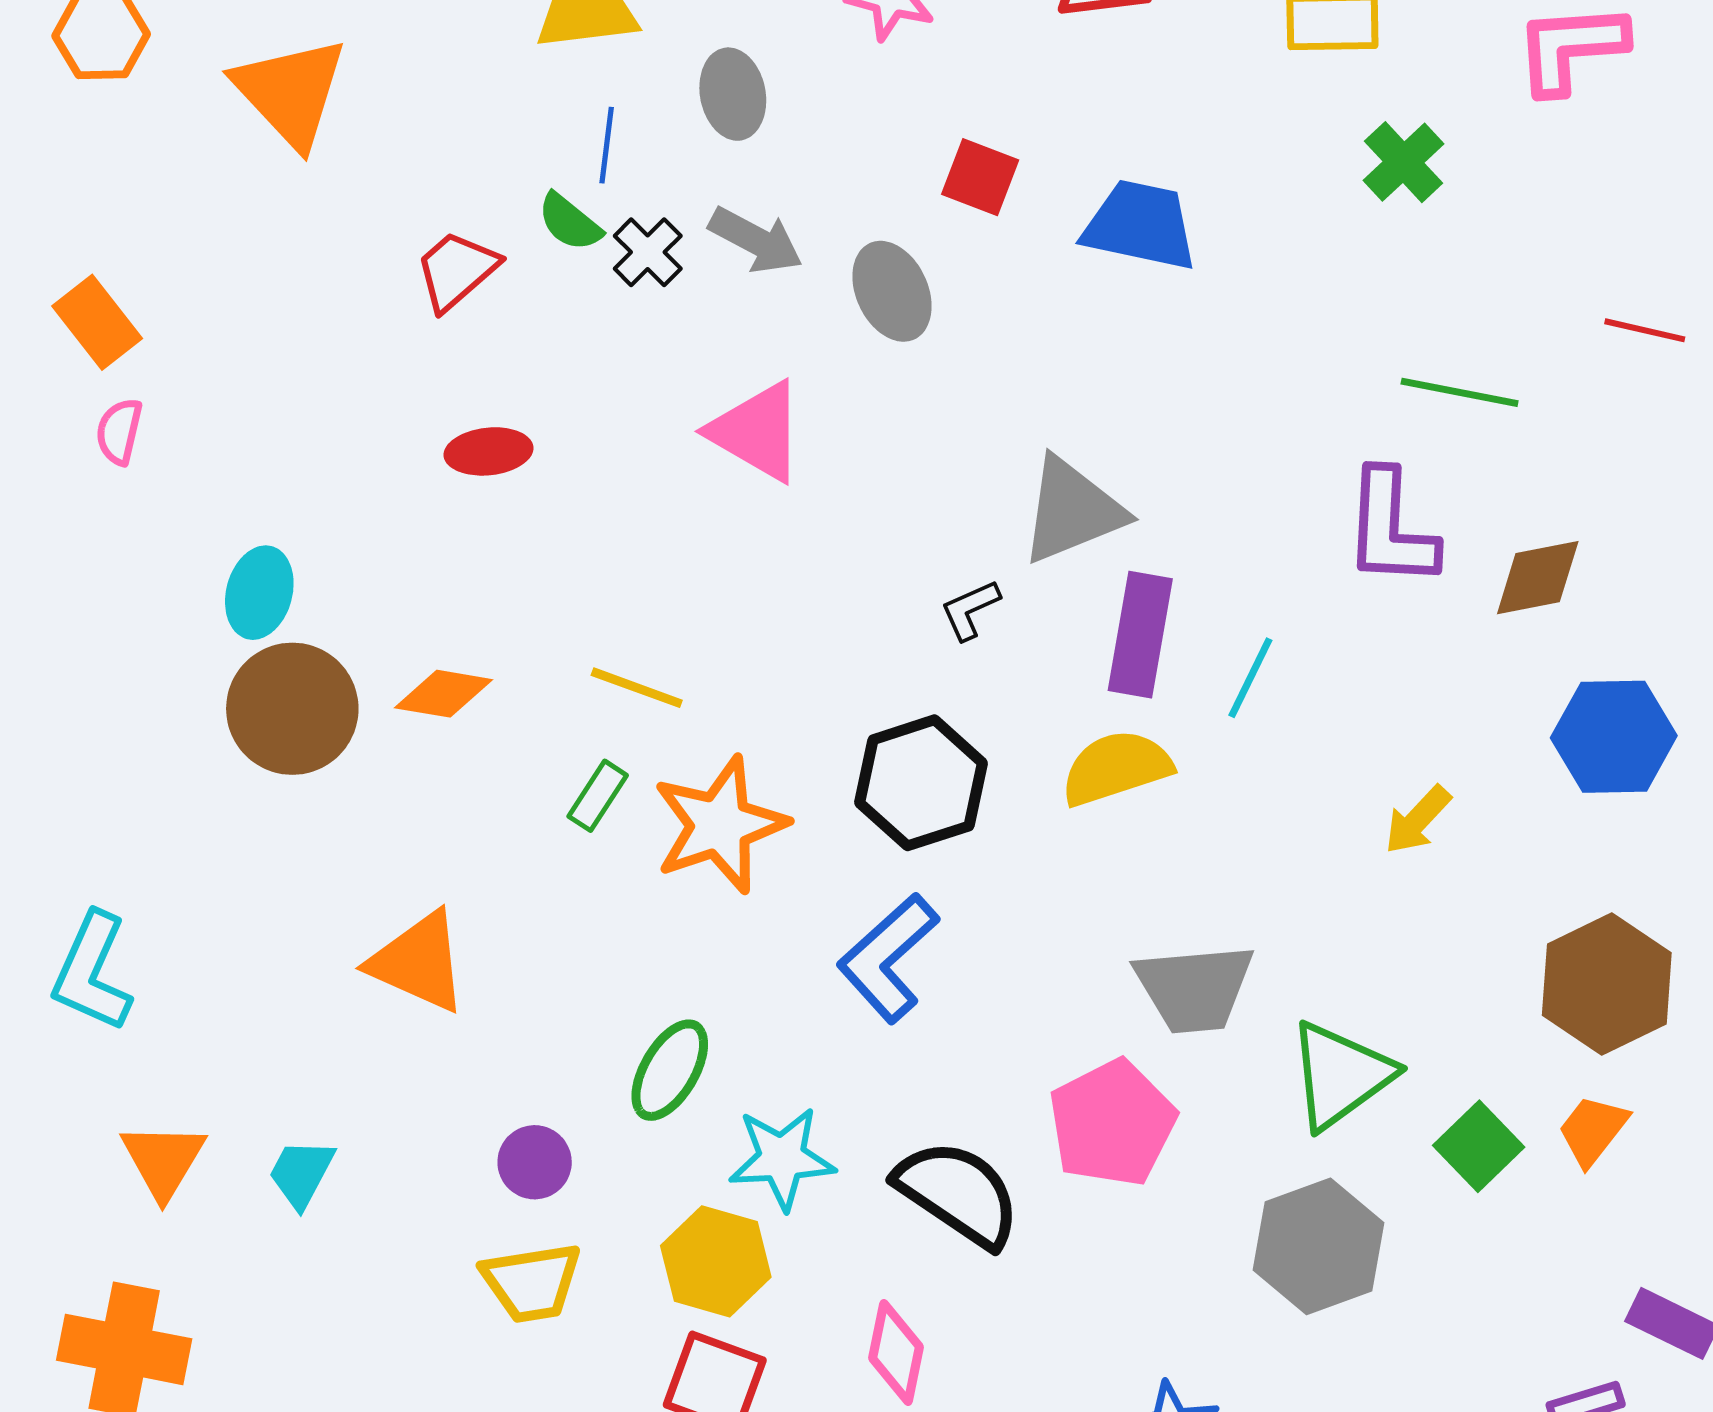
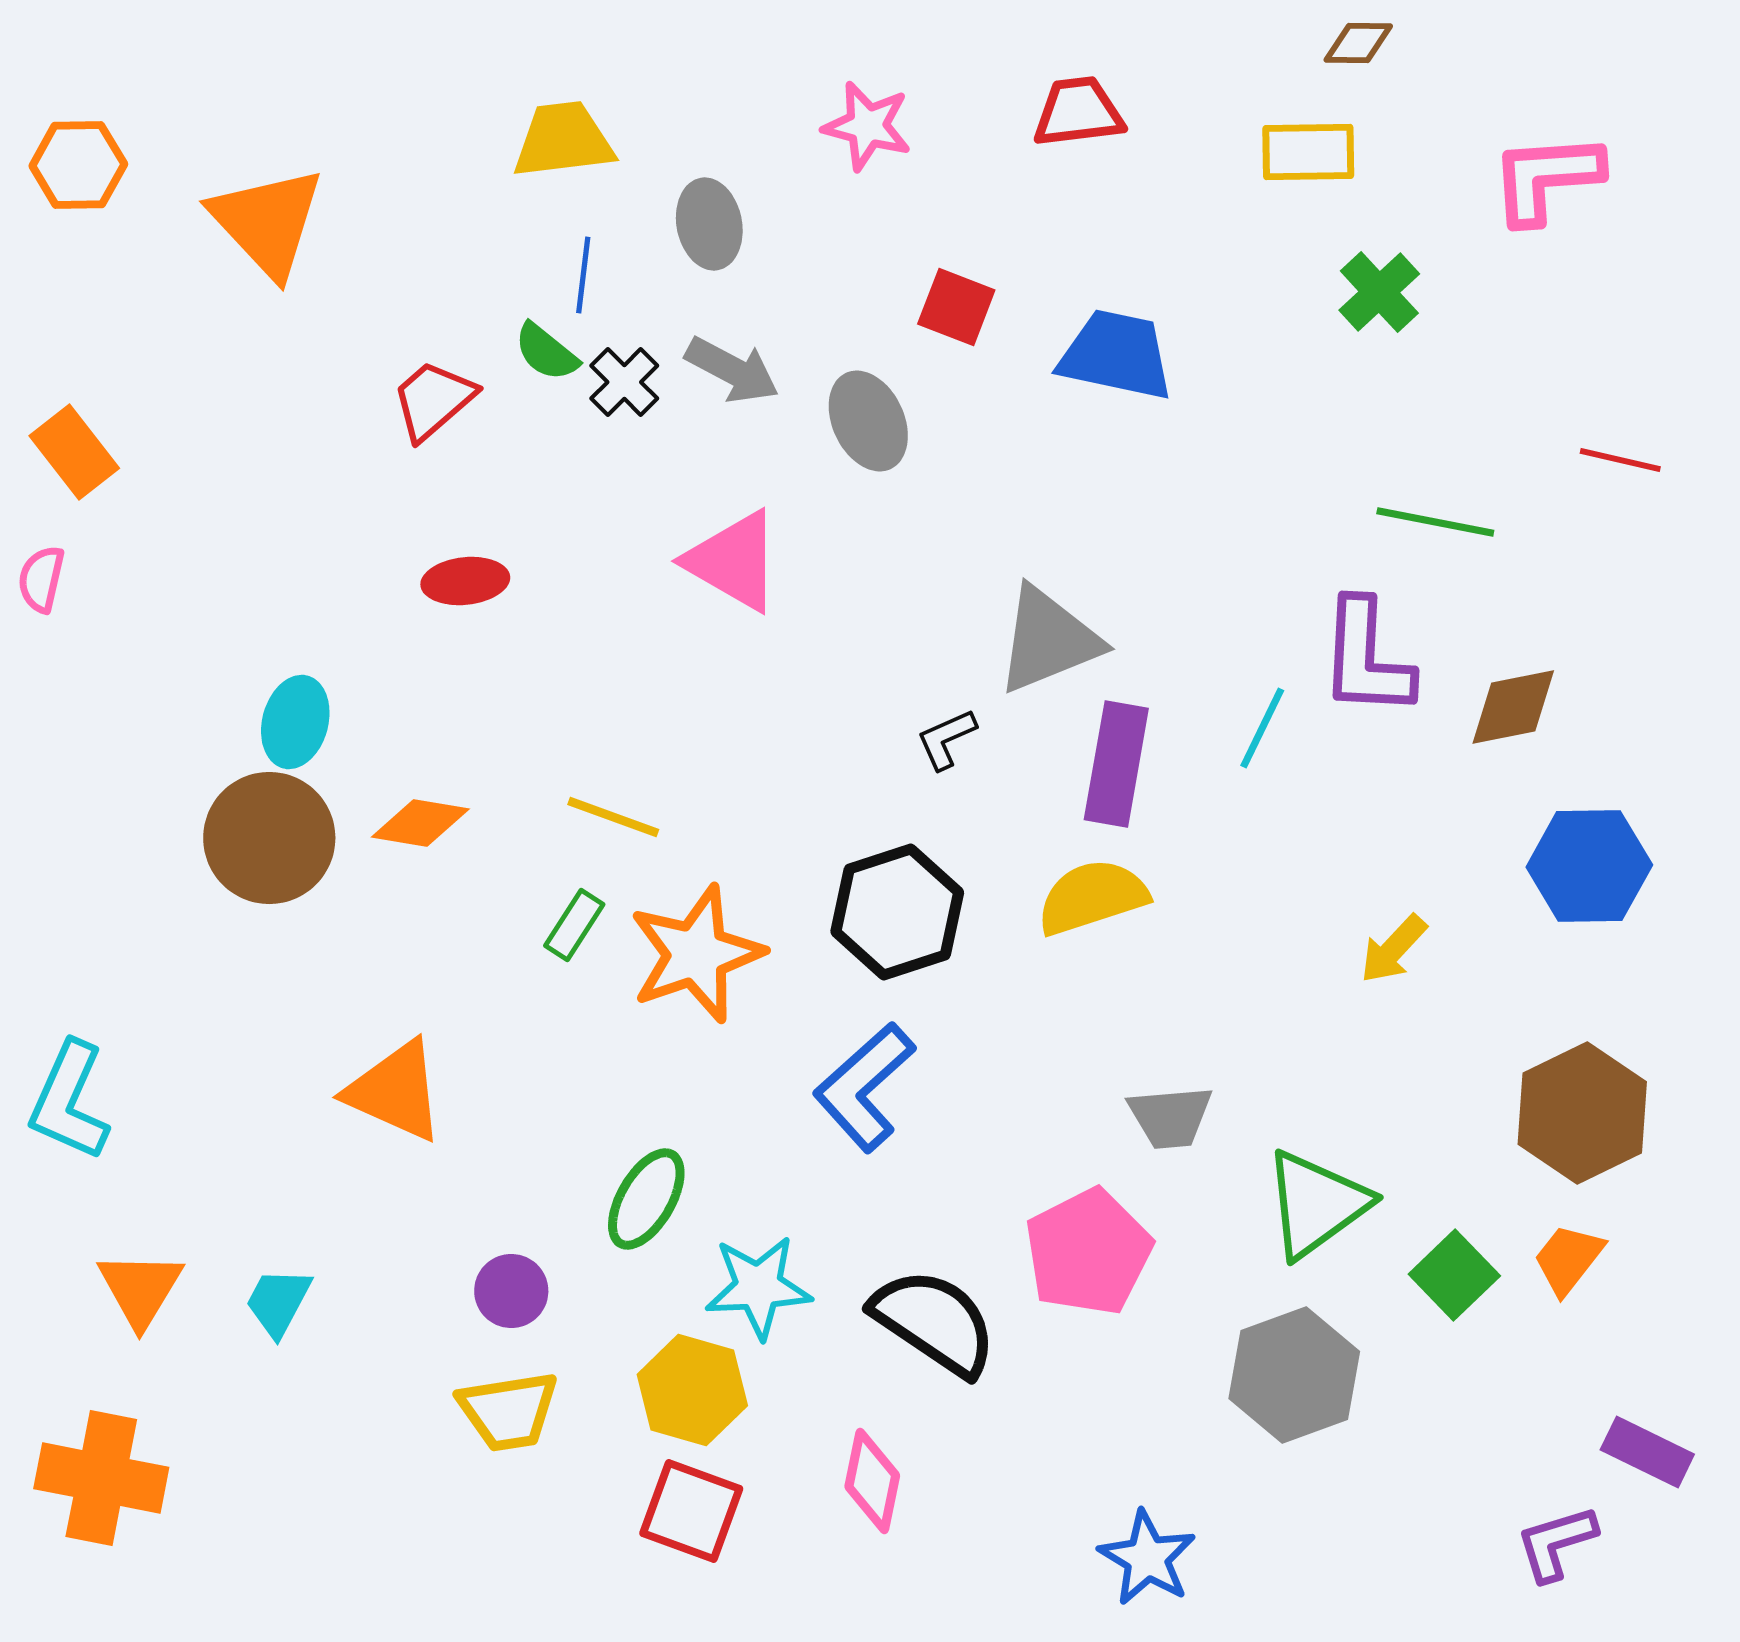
pink semicircle: (119, 431) -> (41, 579), moved
cyan ellipse: (259, 593) -> (295, 722), moved
cyan line: (1250, 678) -> (1262, 728), moved
gray trapezoid: (1194, 988) -> (1170, 1117), size x0.7

